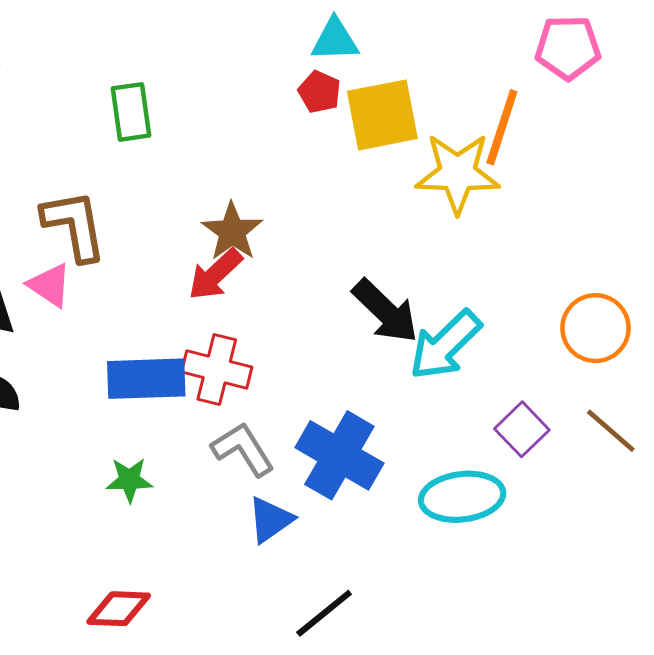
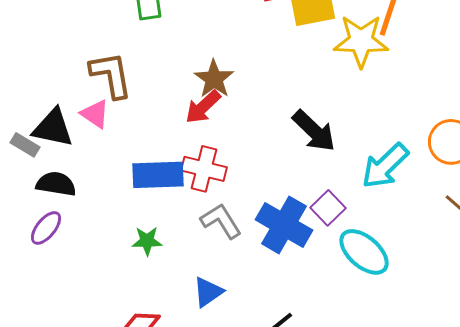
cyan arrow: (445, 345) -> (385, 166), moved
purple square: (522, 429) -> (328, 208), moved
cyan ellipse: (462, 497) -> (364, 252), turned 48
blue triangle: (270, 520) -> (208, 292), moved

